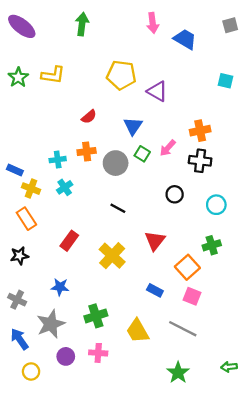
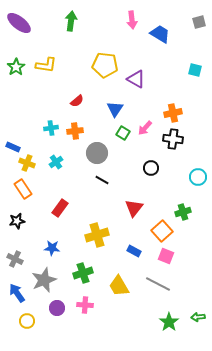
cyan cross: (58, 160) -> (51, 128), moved
gray circle: (116, 163) -> (97, 153), moved
cyan circle: (216, 205) -> (198, 177), moved
yellow cross: (112, 256) -> (97, 235), moved, turned 30
green star: (178, 373) -> (169, 322), moved

